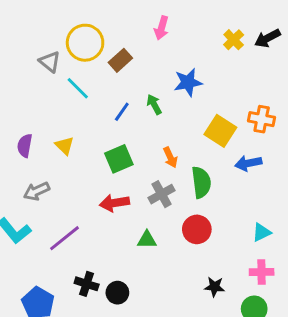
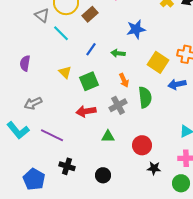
green arrow: (154, 104) -> (118, 53), moved, turned -56
purple semicircle: (25, 146) -> (25, 63), moved
yellow triangle: (64, 146) -> (65, 72), moved
red circle: (197, 229) -> (142, 145), moved
purple line: (64, 238) -> (52, 135), turned 65
black circle: (117, 293) -> (103, 175), moved

